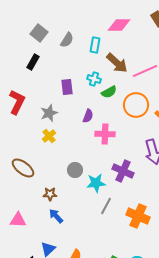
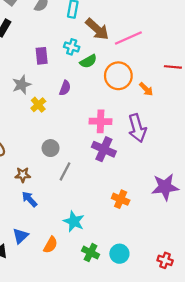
pink cross: (105, 134) -> (101, 121), moved
yellow cross: (49, 136) -> (38, 105), moved
cyan star: (96, 183) -> (74, 221), moved, turned 30
gray line: (106, 206) -> (65, 171), moved
orange cross: (138, 216) -> (121, 199), size x0.7

